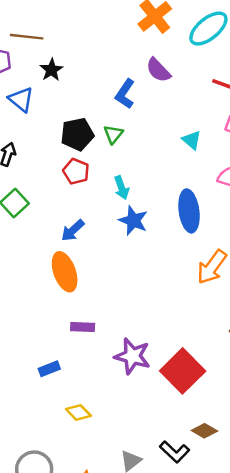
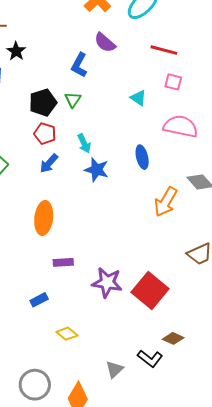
blue ellipse: (189, 211) -> (142, 157), size x0.7
blue arrow: (73, 230) -> (49, 163), moved
orange ellipse: (65, 272) -> (44, 218), turned 32

